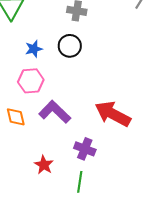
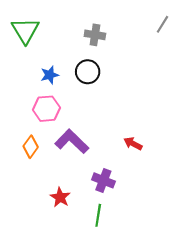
red arrow: (113, 114) -> (133, 144), size x0.5
orange diamond: (16, 117) -> (31, 147), turned 50

